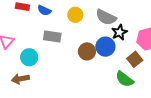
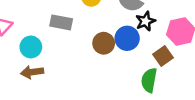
brown arrow: (20, 79) -> (32, 72), moved
green semicircle: (125, 79) -> (149, 80), turned 60

